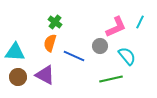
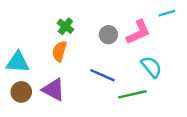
cyan line: (140, 22) -> (167, 13), moved, turned 48
gray circle: (100, 46) -> (108, 35), moved
blue line: (74, 56) -> (102, 75), moved

